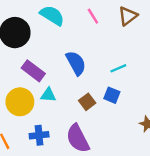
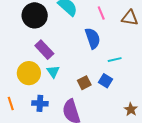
brown triangle: (128, 16) -> (130, 18), turned 36
blue semicircle: (76, 63) -> (93, 38), moved
cyan triangle: (48, 95) -> (53, 72), turned 40

